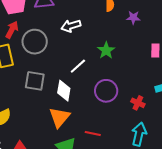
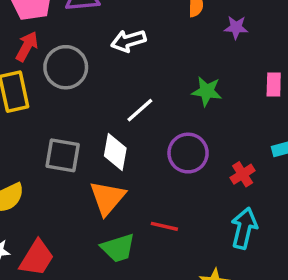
green star: (106, 50) -> (207, 91), moved, turned -30
gray square: (35, 81) -> (63, 155), moved
red cross: (138, 103) -> (243, 174), turned 32

